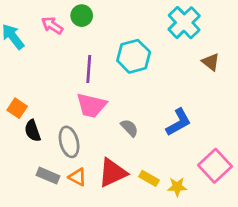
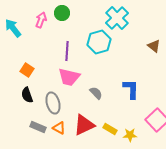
cyan cross: (184, 23) -> (117, 18), moved
pink arrow: (52, 25) -> (41, 20), turned 77
orange square: (17, 108) -> (27, 70), moved
blue L-shape: (179, 122) -> (131, 89), turned -60

